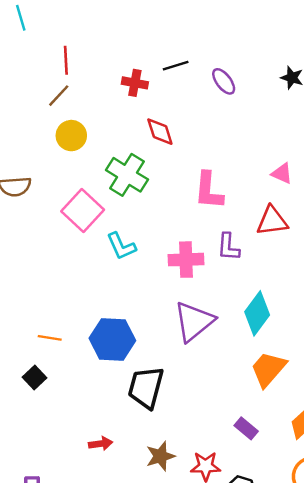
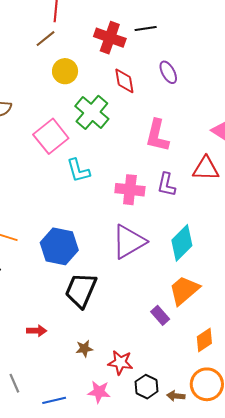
purple ellipse: (224, 81) -> (168, 72), moved
red cross: (135, 83) -> (110, 38), size x1.4
yellow circle: (71, 136) -> (65, 71), moved
purple rectangle: (246, 428) -> (160, 315), moved
brown star: (160, 456) -> (84, 349), size x0.7

